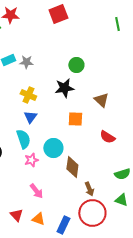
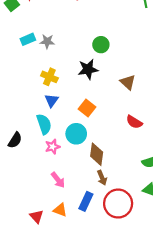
orange square: (75, 119) -> (87, 108), moved, turned 35
brown arrow: (89, 189) -> (102, 178), moved
red triangle: (16, 215) -> (36, 216), moved
blue rectangle: (63, 225) -> (86, 201), moved

